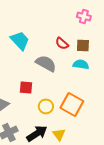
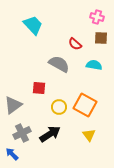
cyan trapezoid: (20, 40) -> (33, 25), moved
brown square: (83, 45) -> (101, 38), moved
yellow triangle: (59, 134) -> (89, 135), moved

